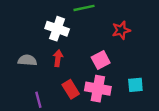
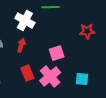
red star: (121, 30) -> (87, 31), moved
pink cross: (98, 89) -> (50, 76), turned 30

